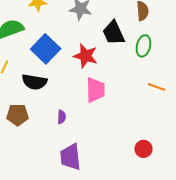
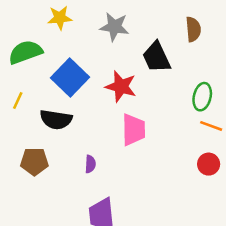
green ellipse: (144, 46) -> (202, 97), moved
red circle: (144, 149) -> (209, 164), moved

